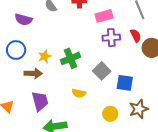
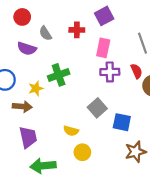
pink rectangle: (104, 16) -> (103, 48), turned -66
purple semicircle: (24, 20) -> (27, 49), moved
green cross: (71, 58) -> (59, 75), moved
yellow circle: (110, 114) -> (82, 152), moved

